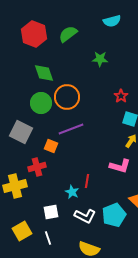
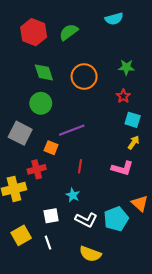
green star: (100, 59) -> (126, 67), moved
orange circle: (67, 97) -> (84, 77), moved
red line: (87, 181) -> (80, 166), moved

